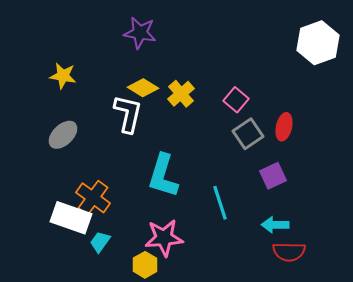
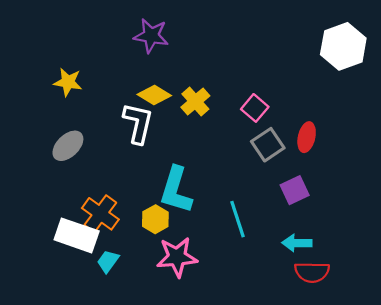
yellow hexagon: (145, 265) -> (155, 219), moved

